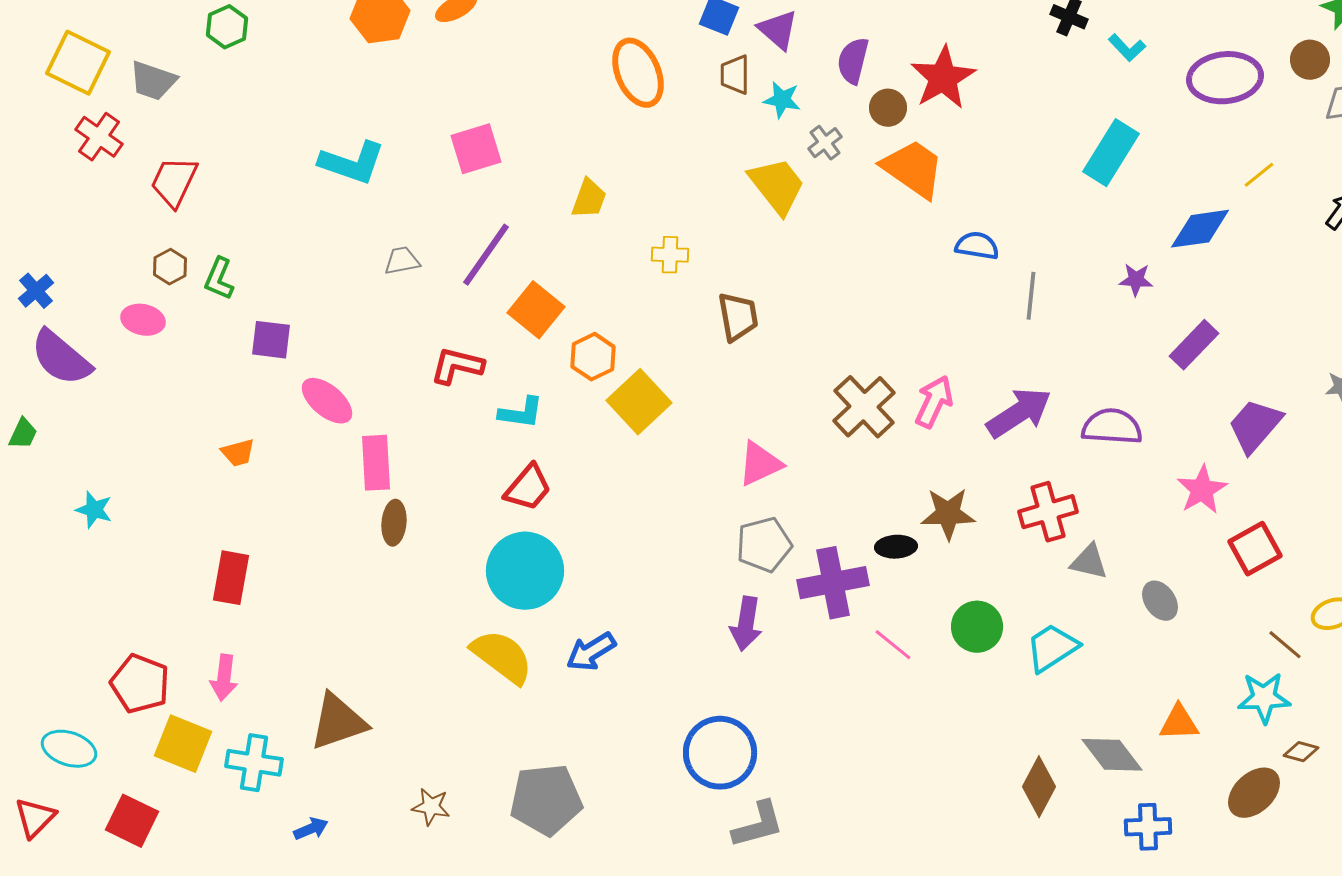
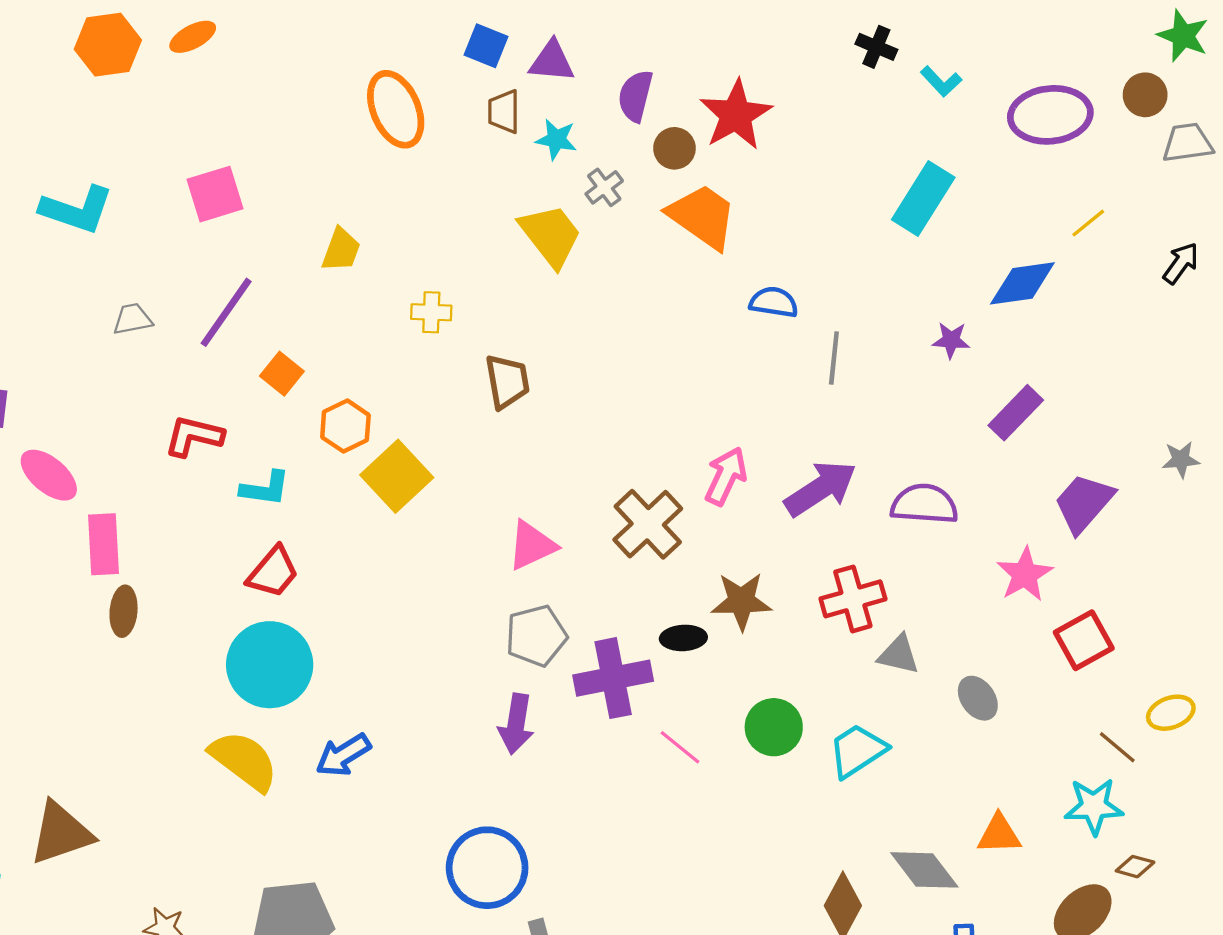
purple triangle: (778, 30) -> (552, 61), turned -36
orange square: (536, 310) -> (282, 374), size x0.7
brown cross: (864, 407) -> (648, 524), moved

